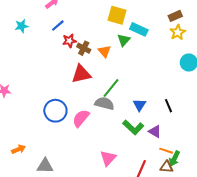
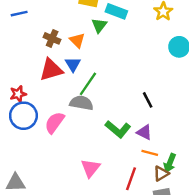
blue line: (58, 26) -> (19, 14), turned 32
red star: (69, 41) -> (18, 94), moved
blue triangle: (139, 105) -> (73, 64), moved
black line: (168, 106) -> (148, 100), moved
orange line: (166, 151) -> (150, 153), moved
brown triangle: (167, 167) -> (161, 174), turned -32

